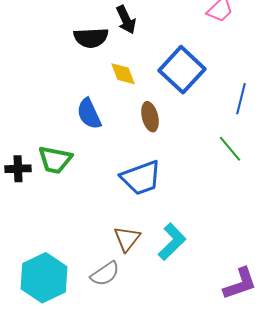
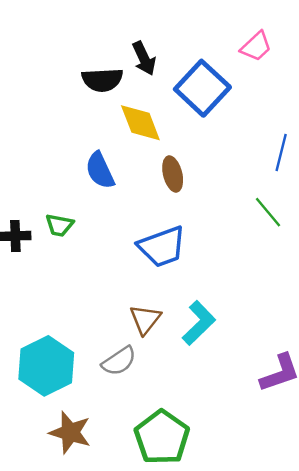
blue square: (182, 70) -> (202, 88), moved
yellow diamond: (123, 74) -> (140, 123), size x1.4
green trapezoid: (55, 160) -> (59, 225), size x0.7

